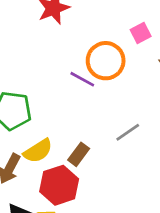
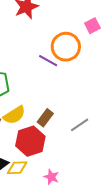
gray line: (128, 132) -> (80, 125), moved

